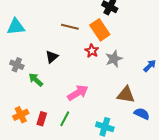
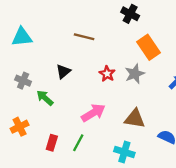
orange rectangle: (100, 30) -> (149, 47), moved
red star: (92, 51) -> (107, 74), moved
brown triangle: (126, 95) -> (135, 119), moved
orange cross: (21, 115) -> (20, 127), moved

